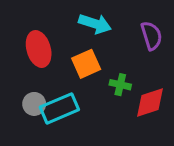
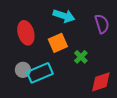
green cross: (120, 85) -> (81, 57), turned 32
red diamond: (150, 102) -> (101, 82), moved

